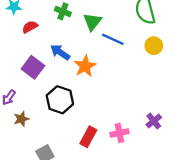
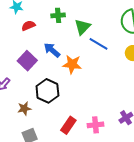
green cross: (63, 11) -> (58, 15), turned -32
orange star: (85, 66) -> (72, 64), turned 30
brown star: (21, 119) -> (24, 109), moved

